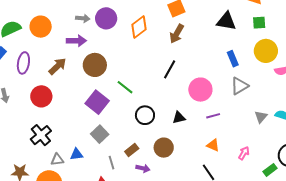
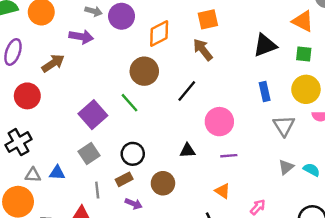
black triangle: (226, 21) -> (265, 45), turned -40
brown arrow: (177, 34) -> (203, 50), turned 102
brown circle: (95, 65) -> (144, 71), moved
gray triangle: (239, 86) -> (284, 126), moved, turned -42
black circle: (145, 115) -> (133, 154), moved

